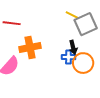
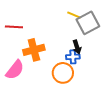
orange circle: (83, 63) -> (63, 73), moved

